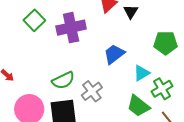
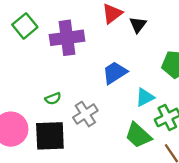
green semicircle: (63, 80) -> (53, 99), size x0.6

